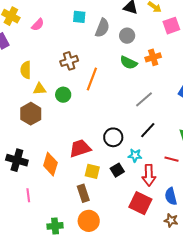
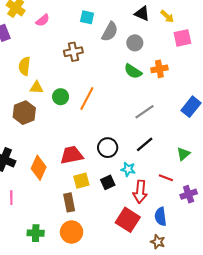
brown cross: (69, 61) -> (73, 52), moved
orange line: (92, 79) -> (87, 98), moved
yellow square: (92, 171) -> (81, 181), turned -35

